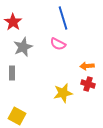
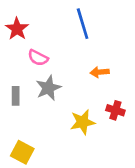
pink semicircle: (58, 44) -> (38, 58), moved
gray star: (23, 47) -> (48, 88), moved
orange arrow: (87, 66) -> (100, 72), moved

